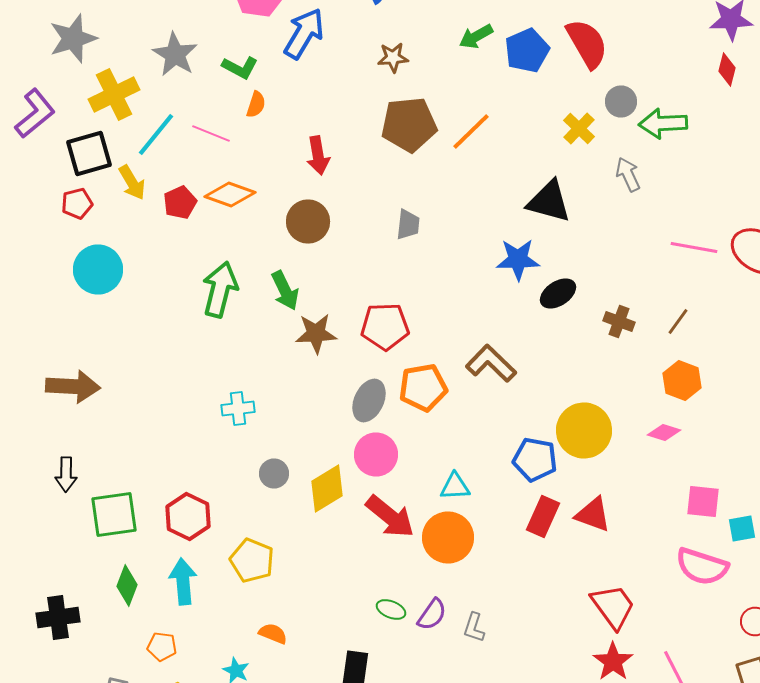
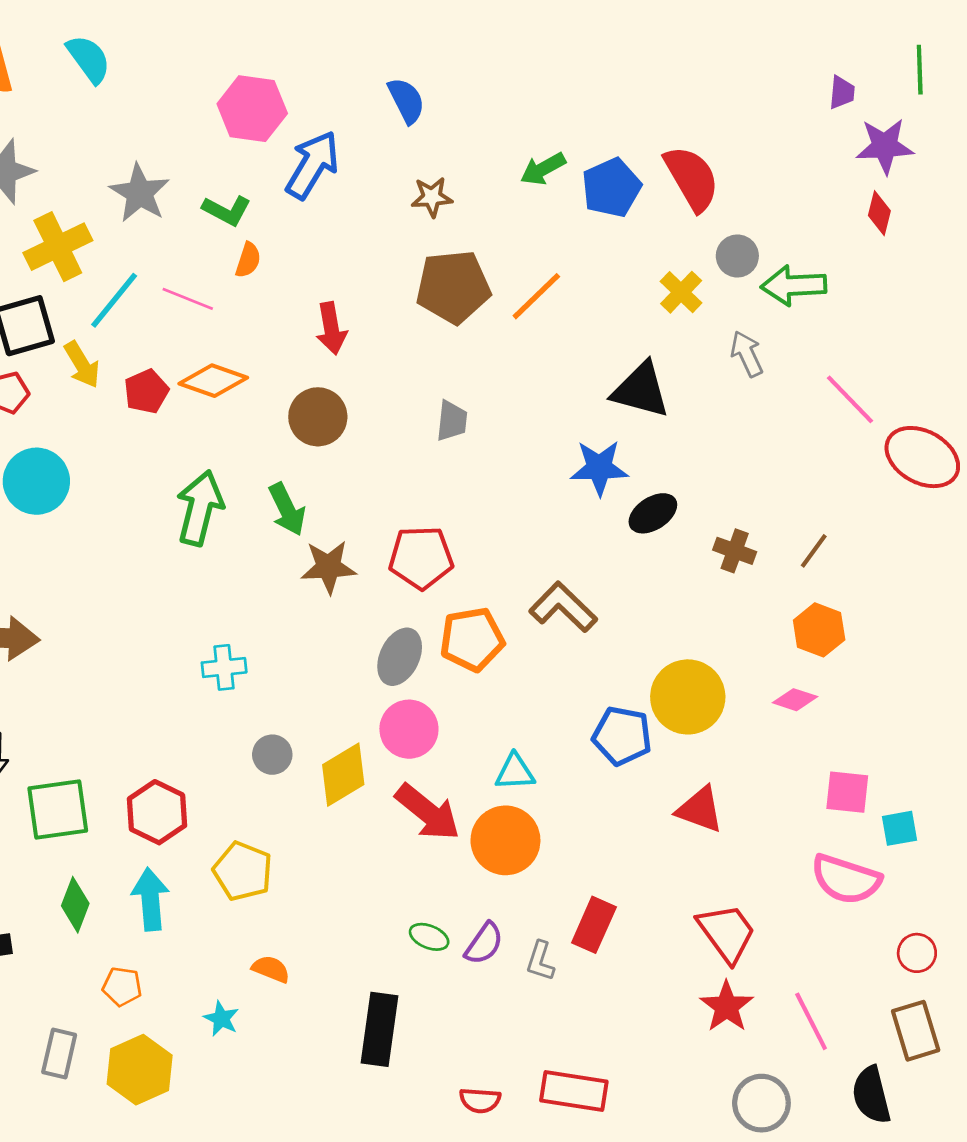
pink line: (694, 248) -> (850, 399), moved, turned 36
red rectangle: (543, 516) -> (594, 925), moved

